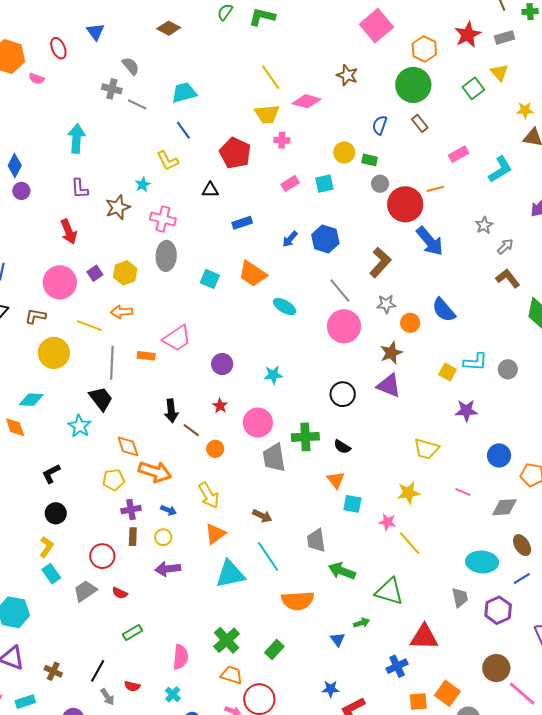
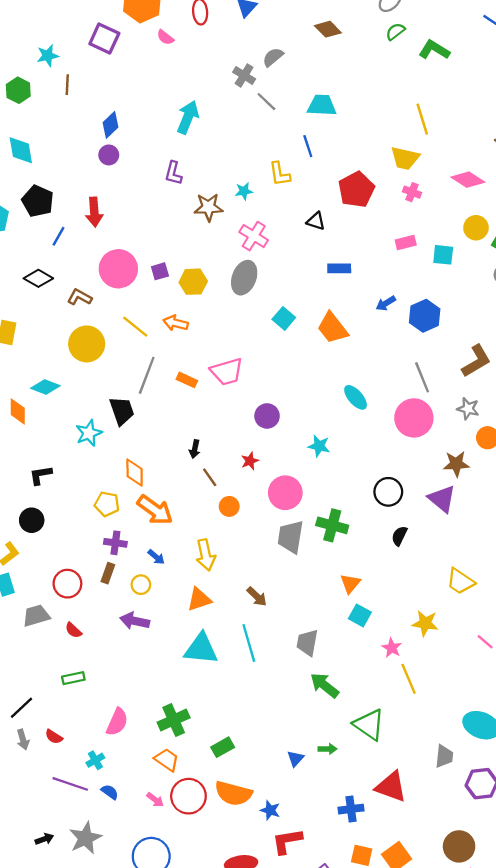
gray semicircle: (131, 66) -> (273, 57), turned -108
pink diamond: (307, 101) -> (468, 180), moved
red arrow: (69, 232) -> (94, 212), moved
cyan ellipse: (285, 307) -> (356, 397), moved
black arrow: (171, 411) -> (195, 449), size x0.7
black semicircle: (342, 447) -> (399, 536), moved, turned 66
orange semicircle: (298, 601) -> (233, 793), moved

